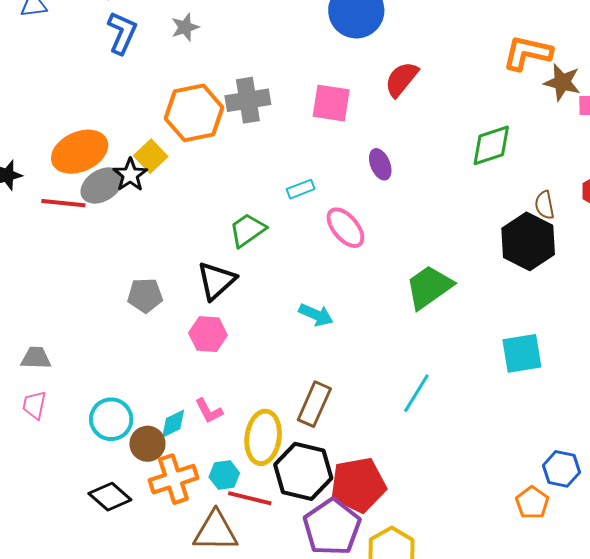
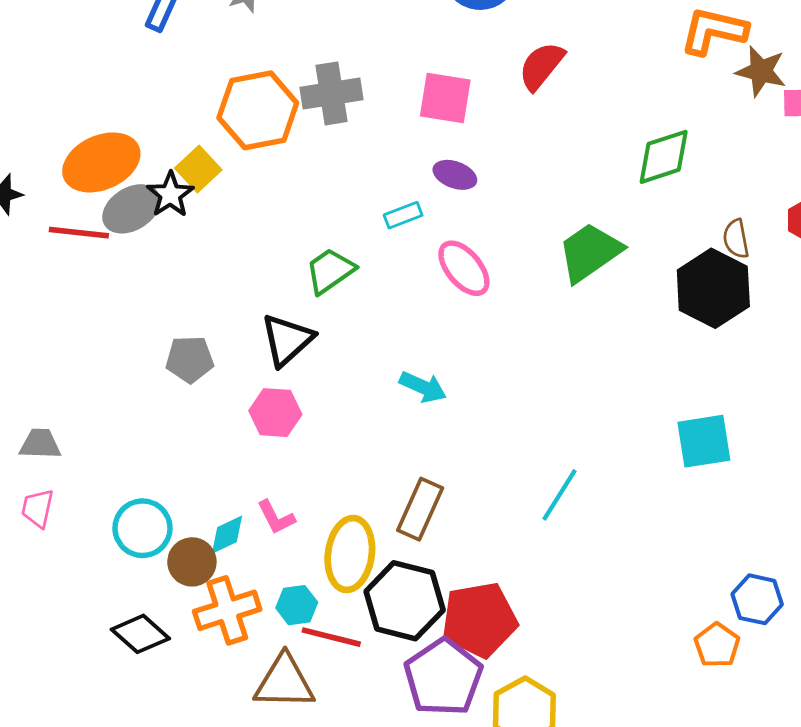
purple ellipse: (380, 164) -> (455, 175), moved, turned -48
green trapezoid: (429, 287) -> (590, 252), moved

